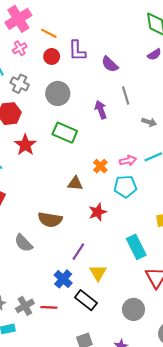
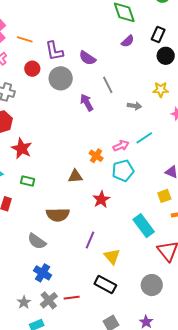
red circle: (52, 56) -> (32, 69), moved
gray circle: (58, 93) -> (61, 78), moved
green rectangle: (65, 133) -> (28, 181), moved, size x0.6
blue cross: (63, 279) -> (43, 273), moved

